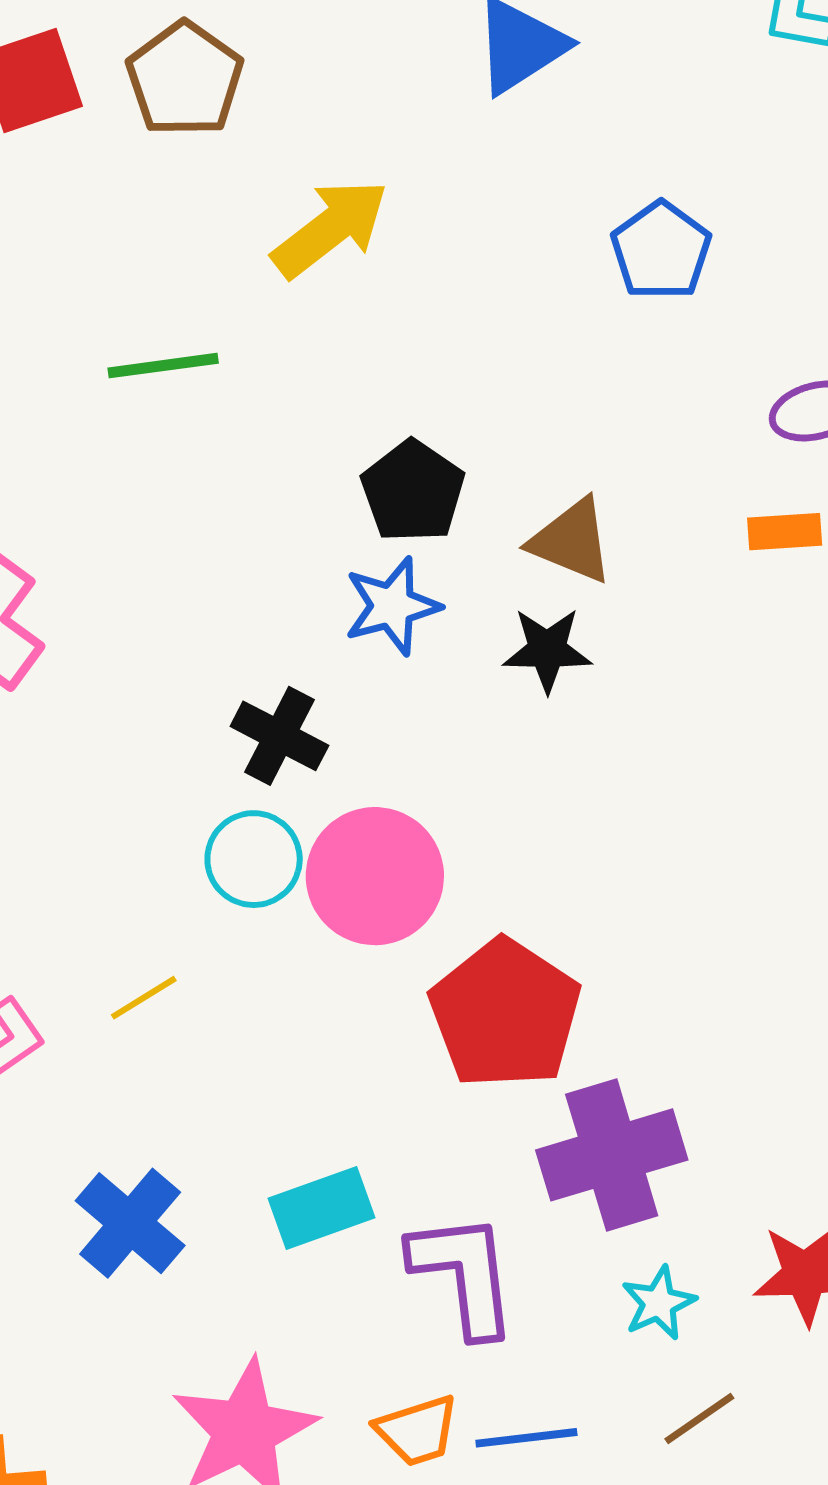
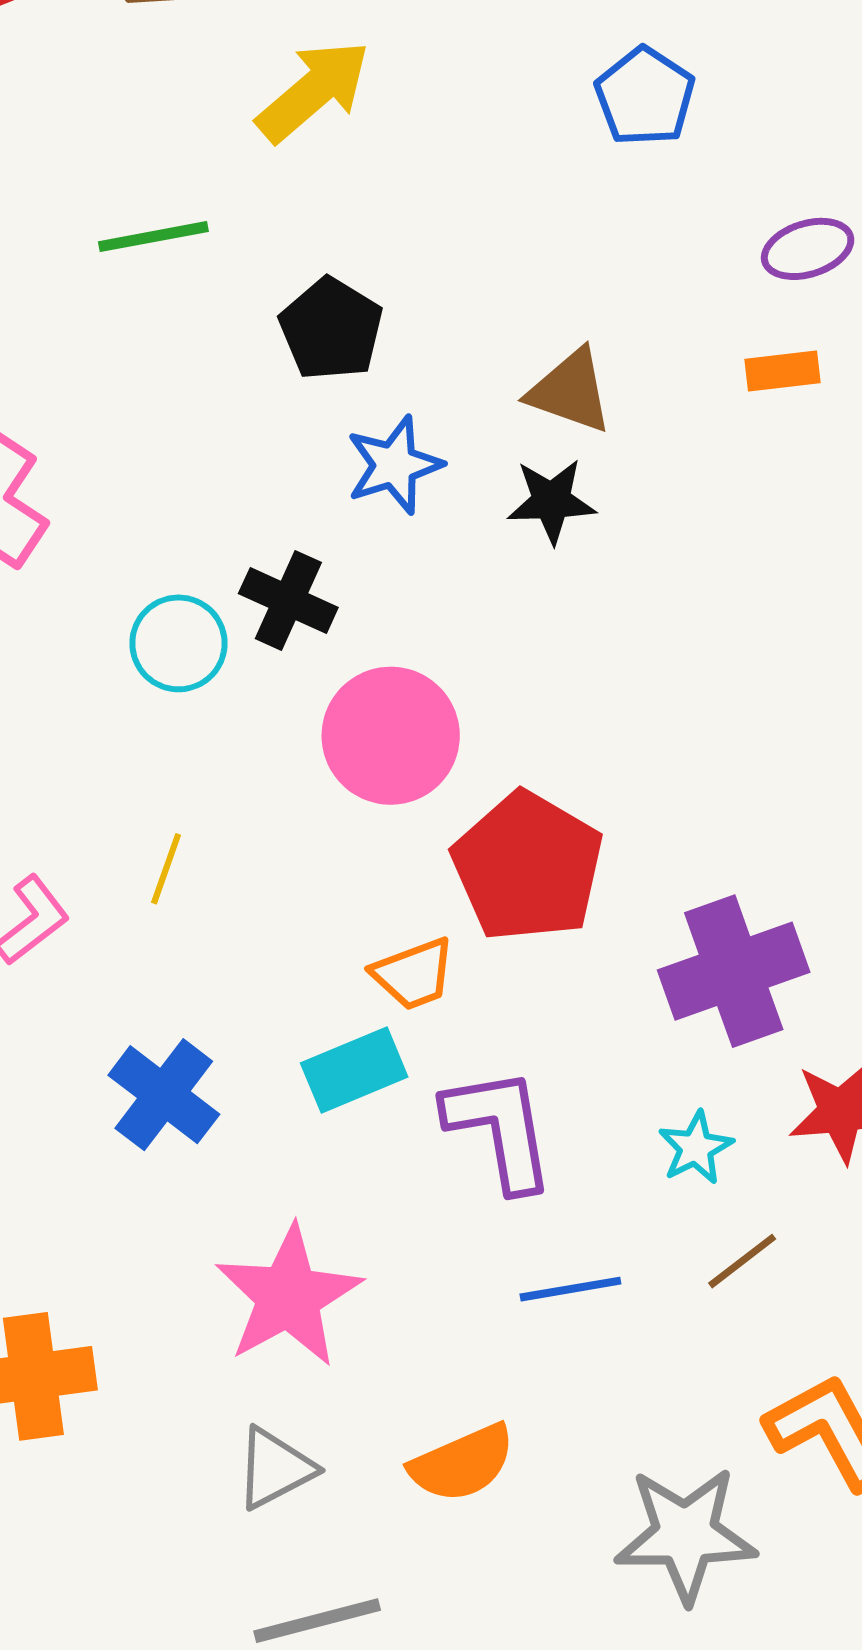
black pentagon: (413, 491) -> (331, 329), moved
cyan circle: (254, 859) -> (178, 643), moved
yellow line: (144, 998) -> (166, 869), turned -36
purple cross: (612, 1155) -> (734, 971), moved
orange trapezoid: (417, 1431) -> (414, 974), moved

